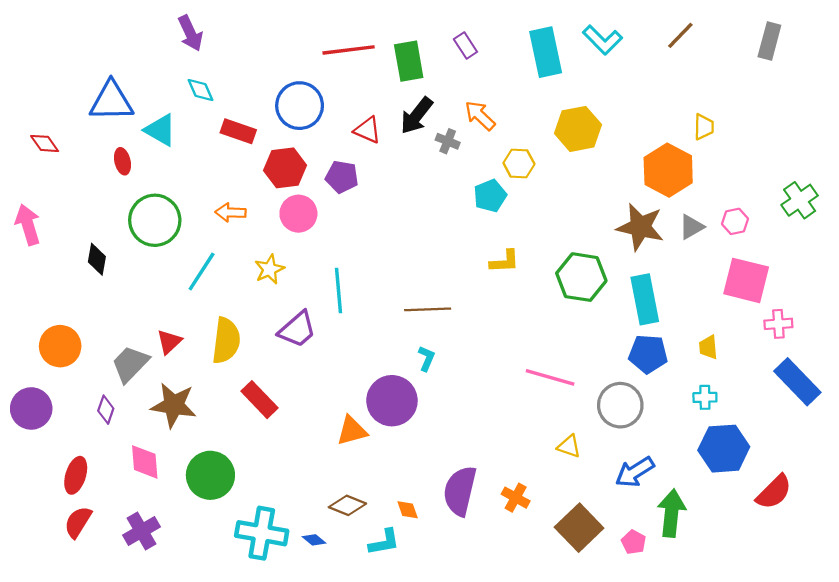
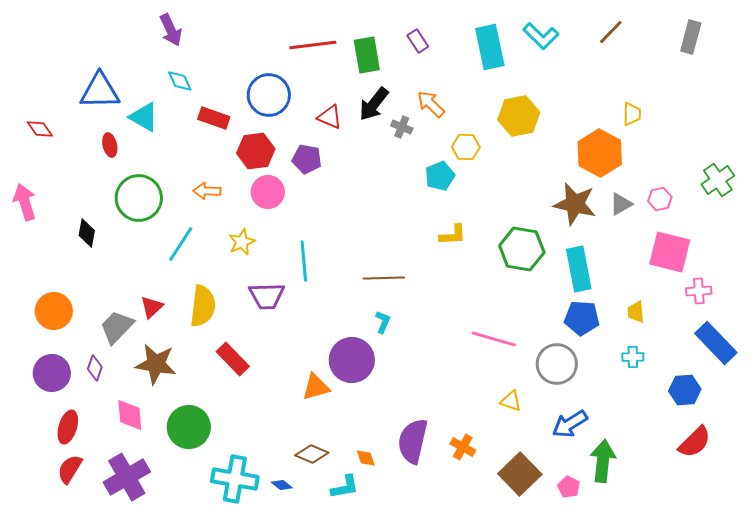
purple trapezoid: (297, 329) -> (267, 296), turned 39
purple circle: (31, 408) -> (52, 373), moved
blue hexagon: (724, 449) -> (685, 390), moved, size x0.7
purple cross: (141, 531) -> (127, 477), size x1.4

